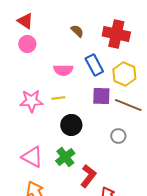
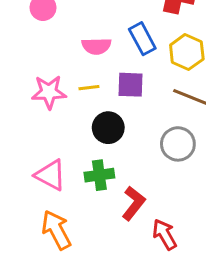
purple square: (101, 96) -> (130, 85), moved
gray circle: (118, 136) -> (178, 144), size x1.5
green cross: (65, 157) -> (99, 175), turned 30

